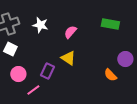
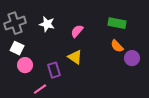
purple rectangle: (47, 71) -> (54, 70), turned -42
pink circle: (18, 74) -> (25, 65), moved
orange semicircle: (110, 75) -> (117, 46), moved

